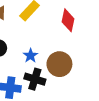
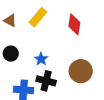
brown circle: (59, 64) -> (81, 71), moved

